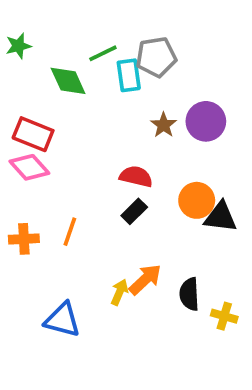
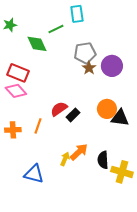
gray pentagon: (156, 57) -> (85, 53), moved
cyan rectangle: (129, 75) -> (77, 14), moved
red semicircle: (136, 176) -> (59, 109), moved, turned -48
yellow cross: (224, 316) -> (122, 172), size x1.5

